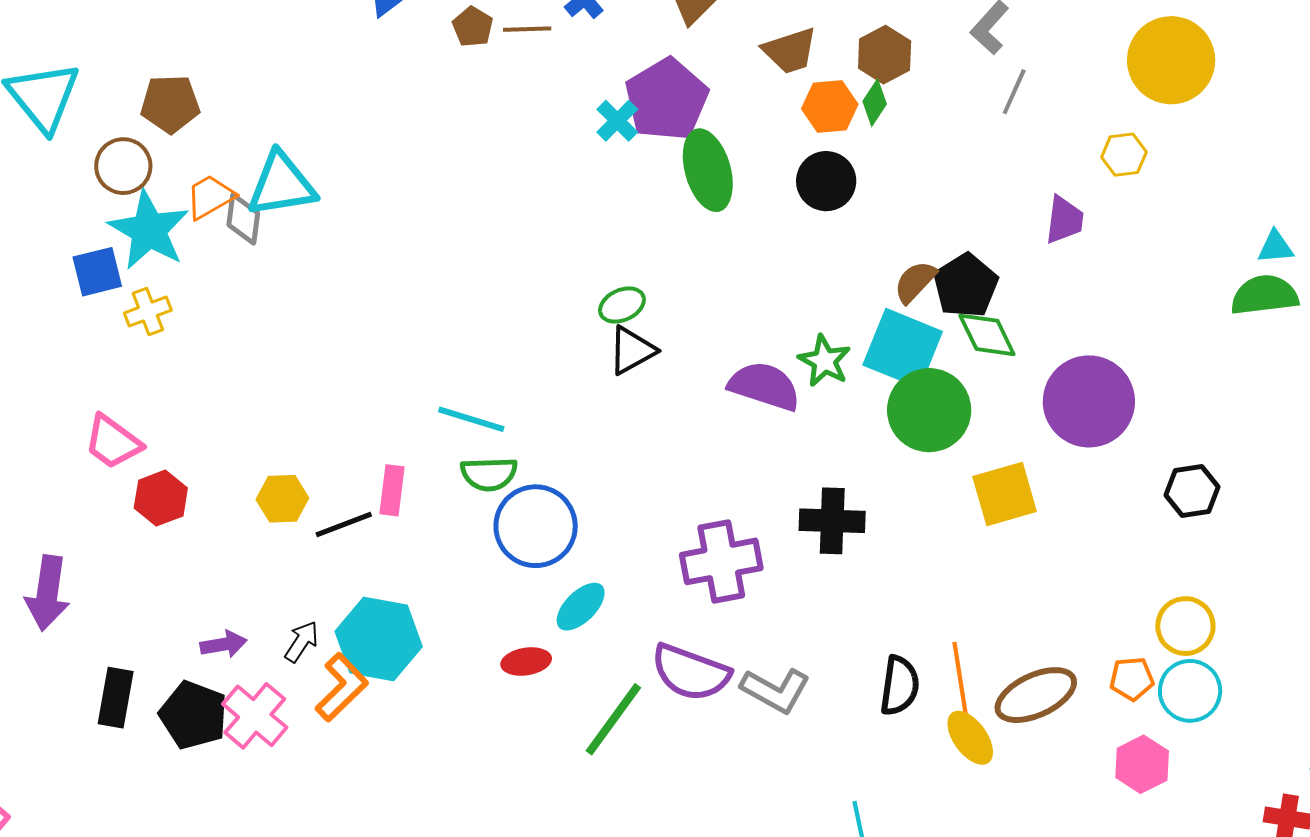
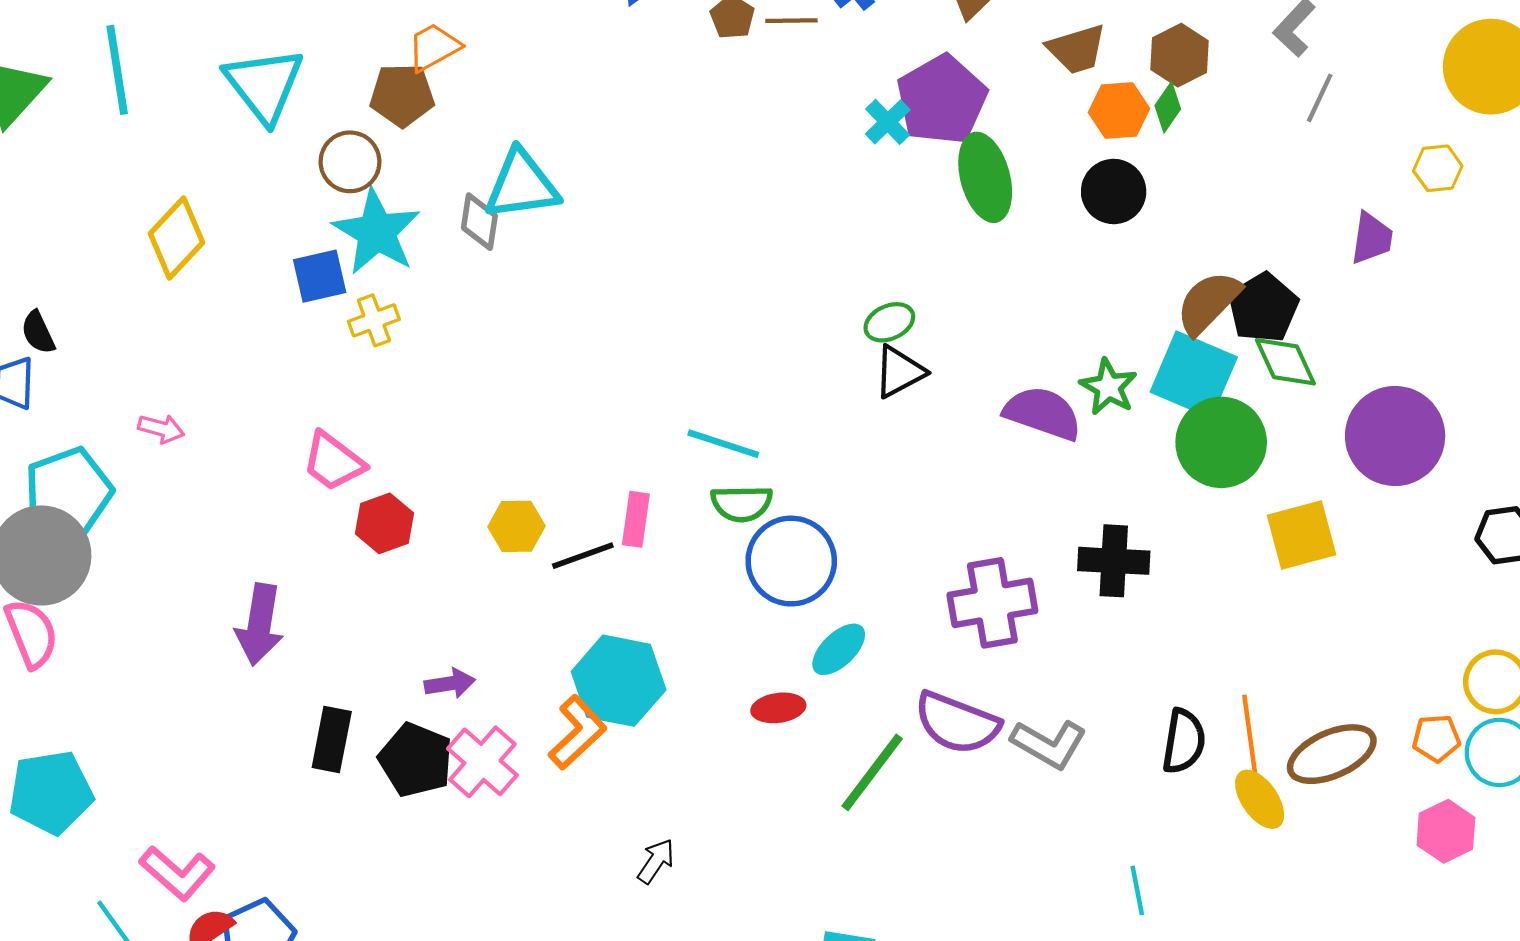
orange trapezoid: (210, 197) -> (434, 47), moved
brown semicircle: (915, 282) -> (1208, 303), size x1.4
black arrow: (302, 642) -> (656, 861), moved

